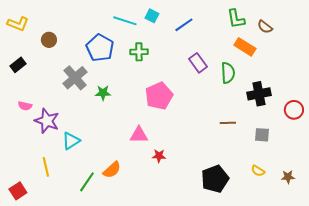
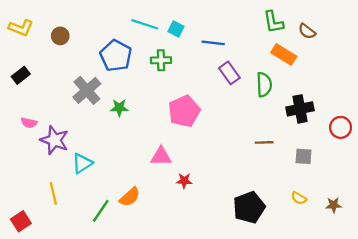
cyan square: (152, 16) -> (176, 29), moved
blue line: (184, 25) -> (213, 43), moved, turned 42
brown circle: (49, 40) -> (60, 36), moved

